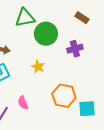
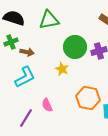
green circle: (46, 34) -> (75, 47), moved

